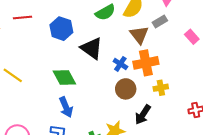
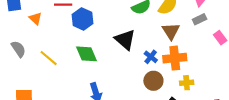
gray rectangle: (160, 22) -> (200, 19), moved
blue hexagon: (61, 29) -> (82, 19), moved
green diamond: (64, 77) -> (87, 54), moved

